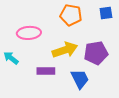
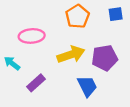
orange pentagon: (71, 15) -> (77, 16), turned 30
purple rectangle: (46, 71) -> (36, 83), moved, turned -42

